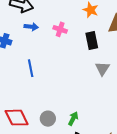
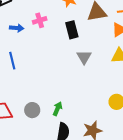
blue arrow: (31, 27) -> (17, 28), moved
pink cross: (60, 29) -> (40, 20), turned -32

